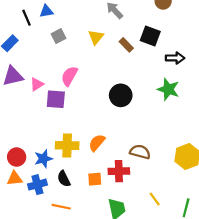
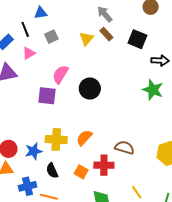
black line: (26, 18) -> (25, 29), moved
brown rectangle: (126, 45) -> (106, 34), moved
pink triangle: (37, 84) -> (29, 53), moved
black circle: (121, 95) -> (90, 89), moved
orange square: (95, 179) -> (81, 172), turned 32
blue cross: (37, 185) -> (28, 186), moved

